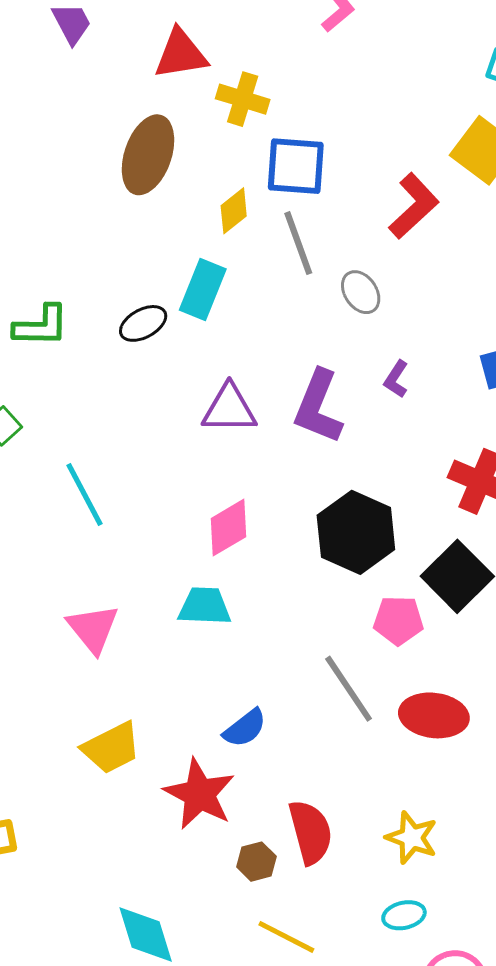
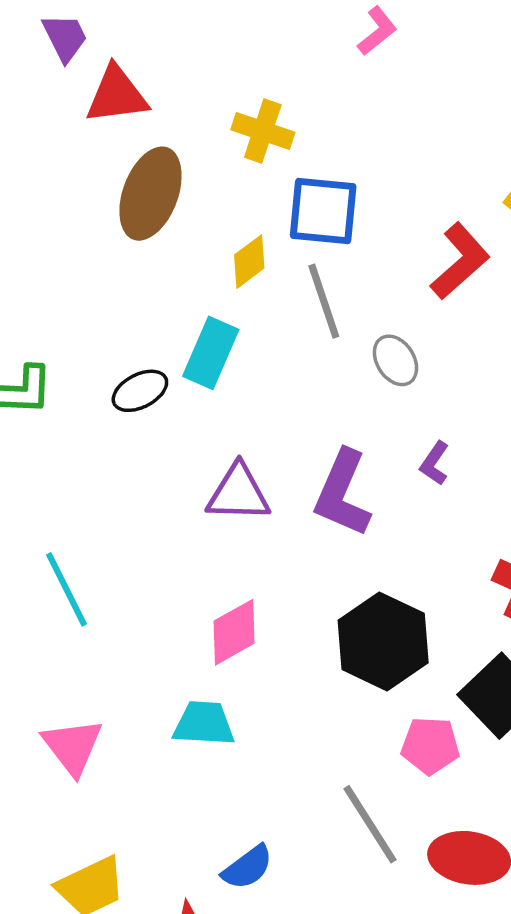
red triangle: (181, 54) -> (117, 95), moved

